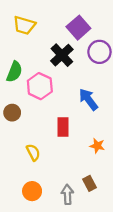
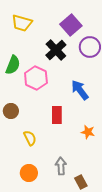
brown circle: (12, 113) -> (11, 111), moved
brown rectangle: (90, 183) -> (81, 182), moved
gray arrow: (67, 194) -> (61, 166), moved

